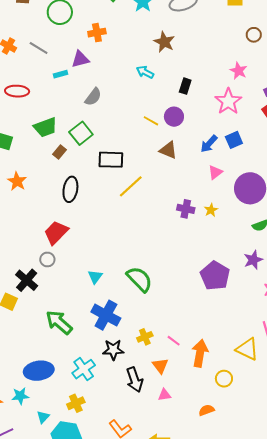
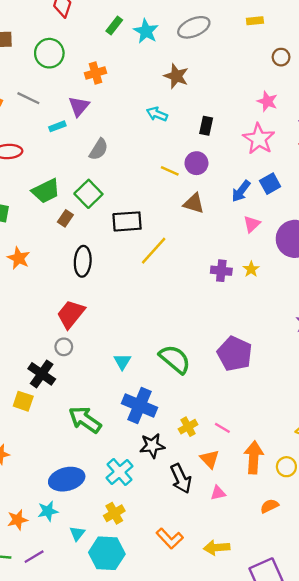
purple triangle: (80, 59) -> (79, 106), turned -30
purple pentagon: (215, 276) -> (235, 354), moved
orange arrow: (200, 353) -> (254, 457), moved

